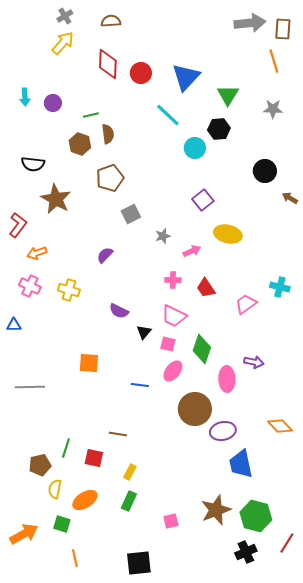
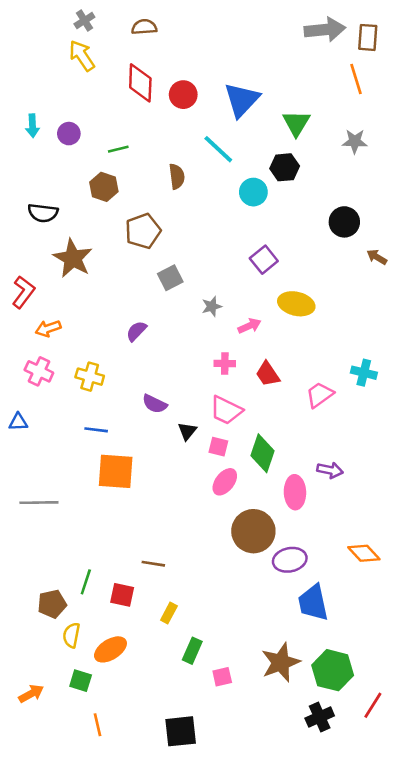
yellow arrow: (63, 43) -> (82, 56), turned -75
brown semicircle: (108, 134) -> (177, 176), moved
orange square: (89, 363) -> (116, 471), size x1.4
blue line: (140, 385) -> (96, 430), moved
green rectangle: (129, 501) -> (192, 651), moved
orange arrow: (24, 534) -> (31, 694), size x0.7

